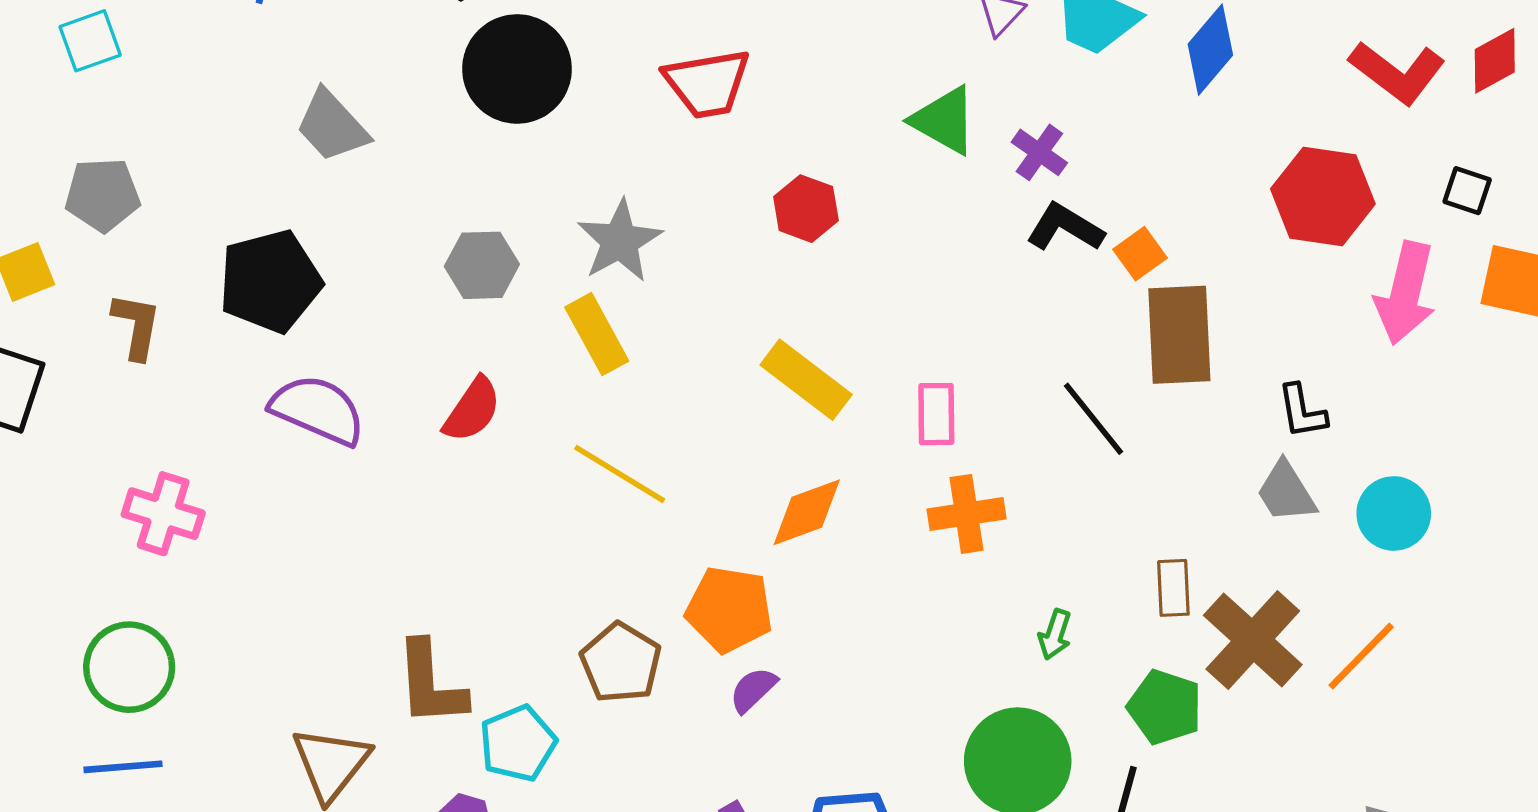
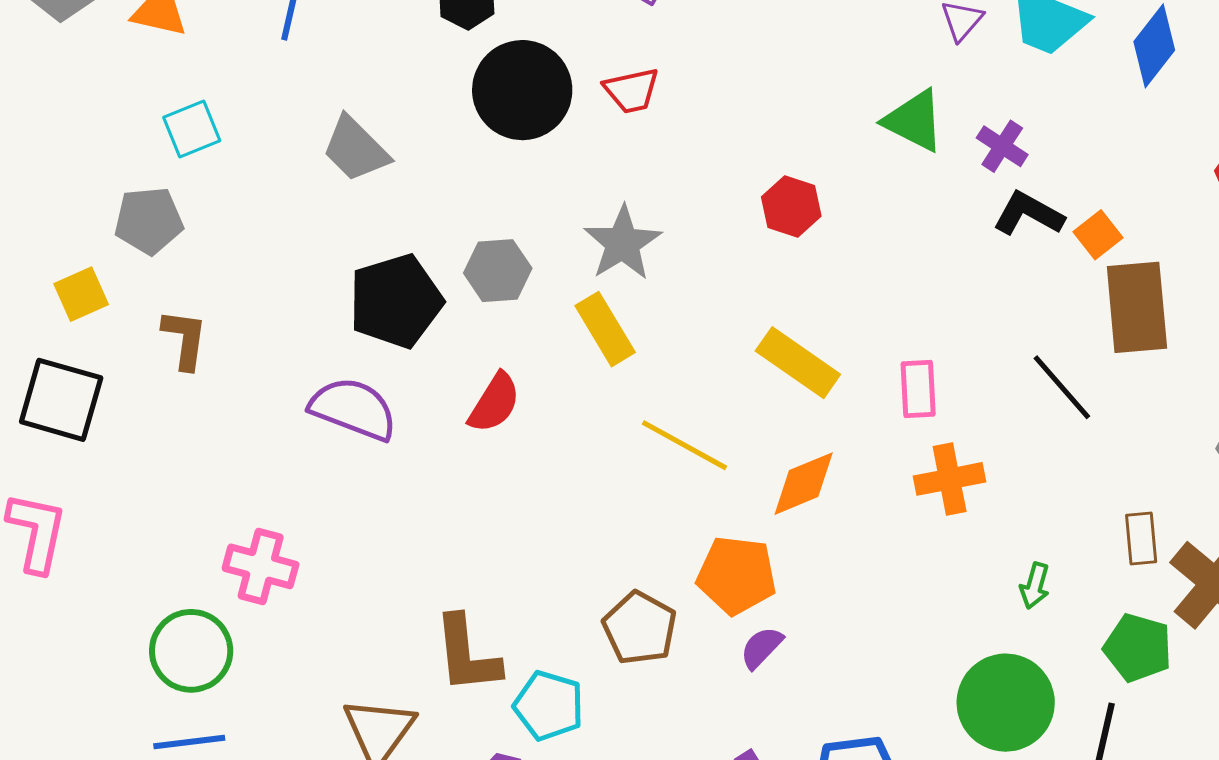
cyan square: (90, 41) -> (192, 129), moved
red trapezoid: (707, 83) -> (632, 90), moved, size x0.7
black pentagon: (270, 281) -> (396, 301), moved
yellow line: (620, 474) -> (684, 445), moved
pink cross: (163, 514) -> (261, 566), moved
cyan pentagon: (518, 743) -> (549, 706), turned -30

